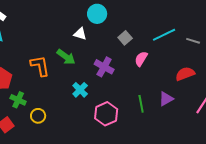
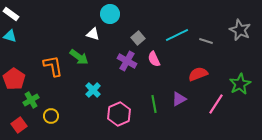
pink semicircle: (141, 59) -> (154, 59), turned -56
purple cross: (104, 67) -> (127, 61), moved
green cross: (18, 100) -> (31, 100), turned 35

